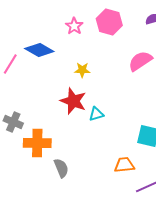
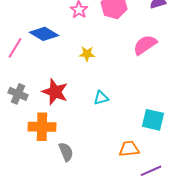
red star: (73, 101) -> (55, 92), moved
gray cross: (13, 122) -> (18, 94), moved

